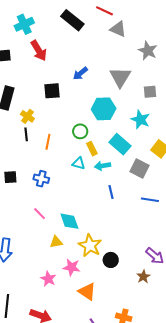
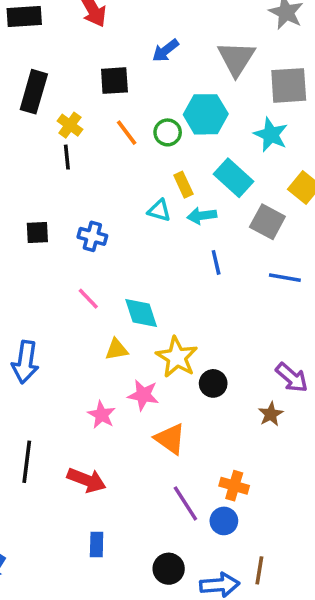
gray square: (150, 92) -> (289, 85), size x1.6
green circle: (80, 131) -> (168, 132), moved
orange line: (48, 142) -> (127, 133), moved, turned -49

